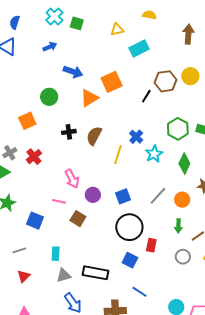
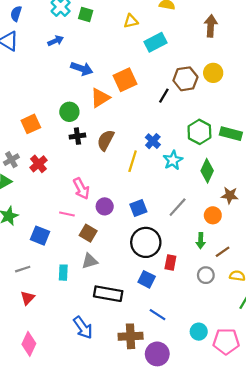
green circle: (49, 97) -> (69, 112), moved
orange circle: (182, 200) -> (213, 215), moved
gray triangle: (64, 275) -> (90, 261), moved

